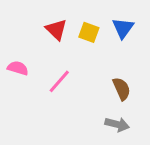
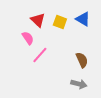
blue triangle: (123, 28) -> (83, 19), turned -35
pink semicircle: (18, 68) -> (28, 38), moved, turned 40

